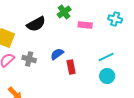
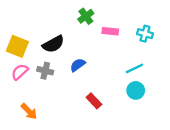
cyan cross: (115, 19) -> (145, 34), moved
black semicircle: (36, 24) -> (53, 44), moved
red rectangle: (71, 67) -> (94, 101), moved, turned -32

